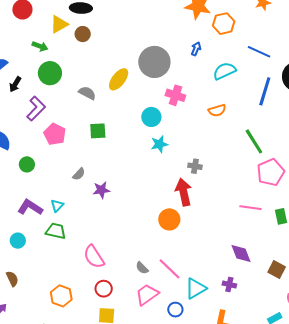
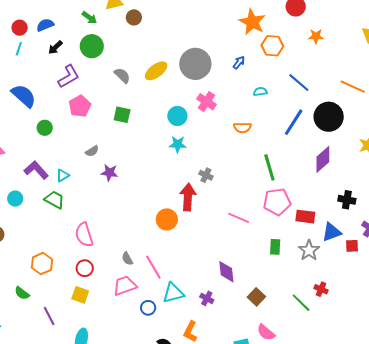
cyan semicircle: (224, 71) -> (260, 92), size x0.6
pink line: (250, 208) -> (239, 218), moved

